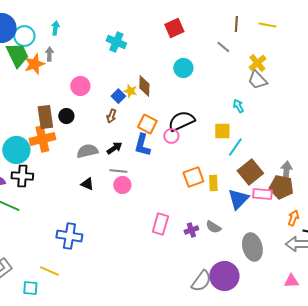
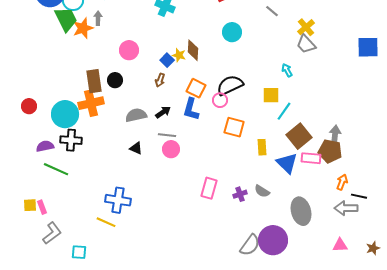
orange square: (193, 177) -> (234, 127), moved, turned 35
blue triangle: (238, 199) -> (287, 163), turned -30
yellow line: (49, 271) -> (106, 222), moved

